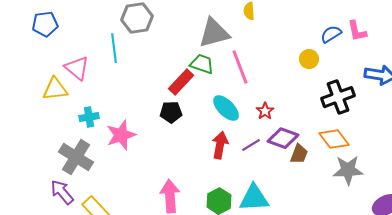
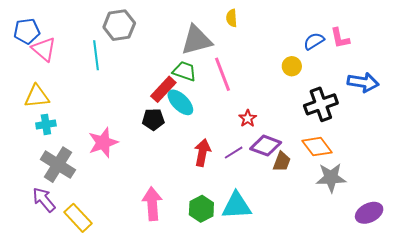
pink triangle: (77, 68) -> (44, 49), moved
cyan ellipse: (226, 108) -> (180, 102), moved
cyan cross: (89, 117) -> (46, 124), moved

